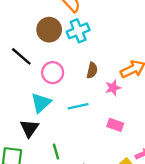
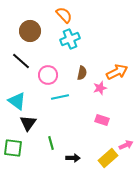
brown circle: (49, 30) -> (30, 31), moved
cyan triangle: (41, 103) -> (17, 101), moved, turned -42
cyan line: (78, 106) -> (60, 97), moved

